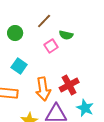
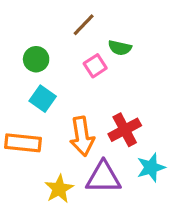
green circle: (15, 33) -> (36, 59), moved
cyan star: (85, 108) -> (151, 167), turned 30

